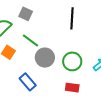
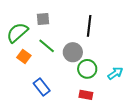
gray square: (26, 14) -> (43, 19), turned -32
gray circle: (45, 58) -> (73, 52), moved

